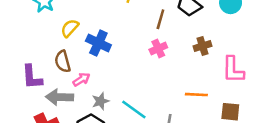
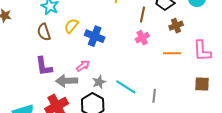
brown cross: (203, 46) -> (176, 26), moved
brown semicircle: (63, 61) -> (44, 32), moved
orange line: (196, 95) -> (172, 53), moved

